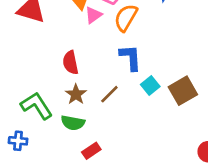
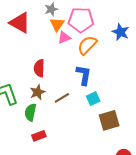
brown square: (183, 91) -> (109, 120), moved
green semicircle: (73, 123) -> (30, 112), turned 78

